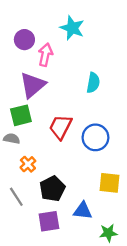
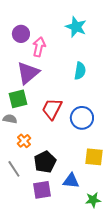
cyan star: (72, 28) -> (76, 27), moved

